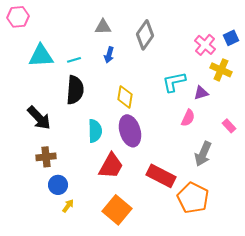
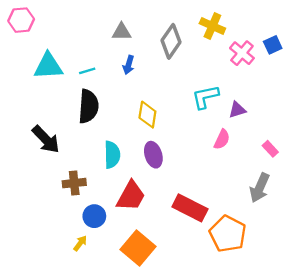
yellow cross: (221, 70) -> (212, 26), moved
purple ellipse: (130, 131) -> (153, 155), size x0.7
gray arrow: (203, 154) -> (260, 188), moved
brown cross: (46, 157) -> (74, 183), moved
blue circle: (58, 185) -> (94, 216), moved

